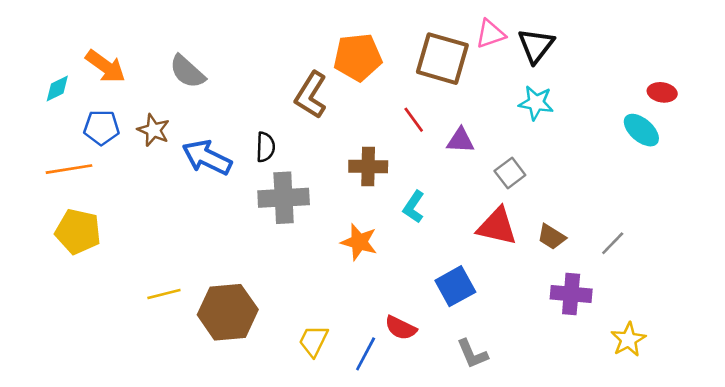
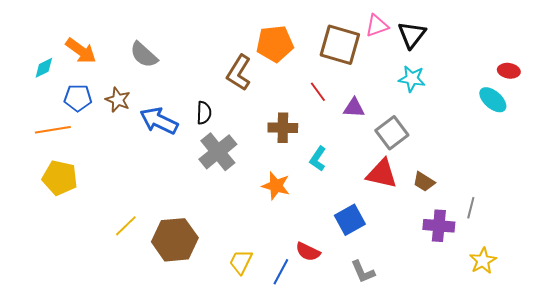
gray square: (510, 173) -> (392, 133), size x1.4
gray cross: (284, 198) -> (218, 152), turned -36
gray line: (613, 243) -> (471, 208), moved, turned -30
yellow line: (164, 294) -> (126, 226), turned -30

